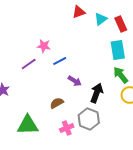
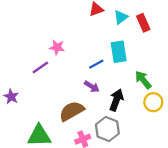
cyan rectangle: (118, 50) -> (119, 52), moved
blue line: (60, 61) -> (96, 64), moved
brown semicircle: (57, 103) -> (72, 111), size x1.6

